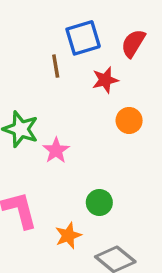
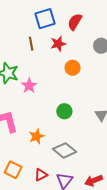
brown line: (56, 66) -> (31, 44), moved
green circle: (99, 202) -> (64, 111), moved

